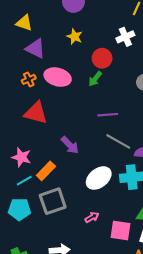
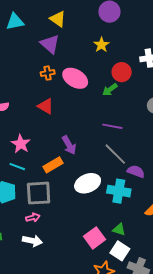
purple triangle: (35, 49) -> (50, 44), moved
red triangle: (36, 113) -> (46, 106), size x0.7
orange rectangle: (46, 171) -> (53, 165), moved
cyan line: (24, 181) -> (17, 167), turned 35
pink arrow: (92, 217) -> (33, 217), moved
pink square: (121, 230) -> (94, 238), turned 30

